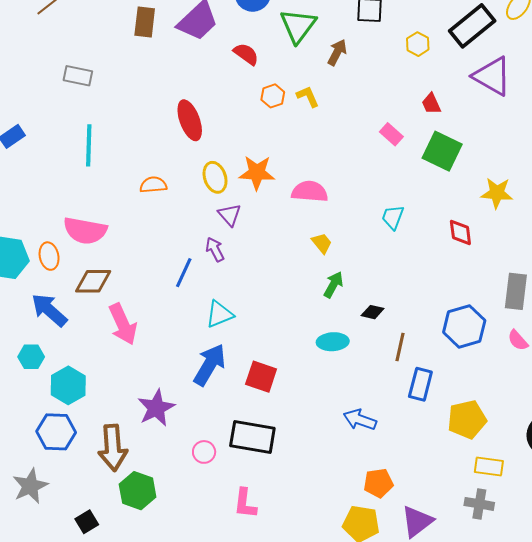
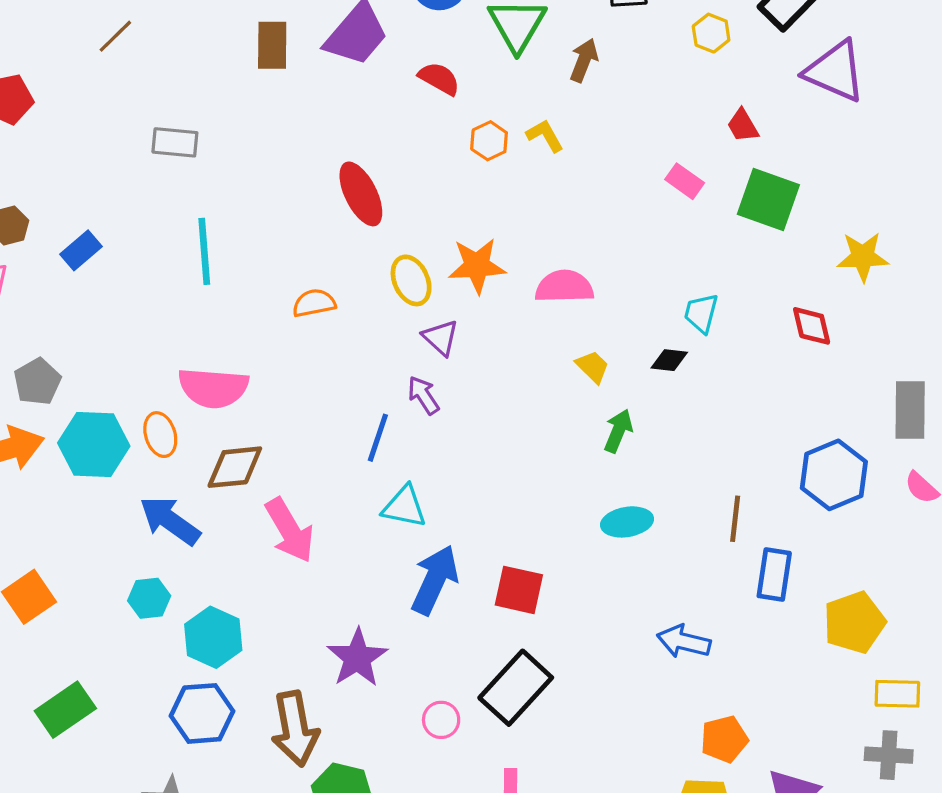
black diamond: (373, 312) -> (669, 360), moved
cyan triangle: (220, 314) -> (404, 507), moved, turned 40
black rectangle: (252, 437) -> (516, 688), turned -51

